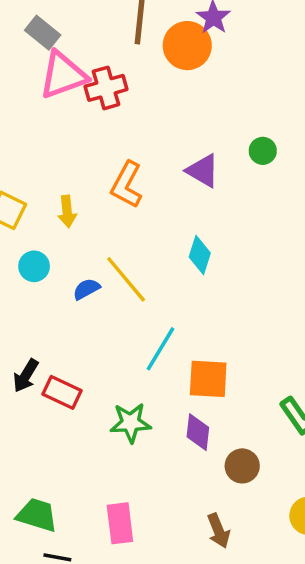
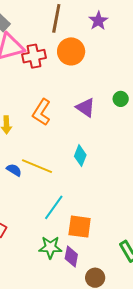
orange circle: (187, 46) -> (71, 51), moved
yellow line: (126, 279) -> (37, 166), turned -32
blue semicircle: (86, 289) -> (14, 170), turned 56
green star: (131, 423) -> (50, 247), moved

